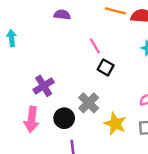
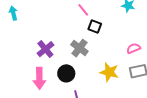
gray cross: (89, 103) -> (79, 48), moved

